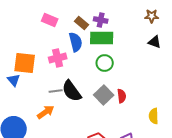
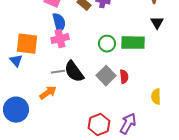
green rectangle: (102, 38) -> (133, 43), moved
blue semicircle: (76, 42) -> (59, 23), moved
black triangle: (155, 42) -> (157, 23), turned 40

